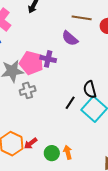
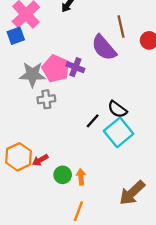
brown line: (82, 18) -> (121, 27), turned 60
purple semicircle: (70, 38) -> (104, 48), size x1.4
black semicircle: (90, 89) -> (117, 109), turned -48

